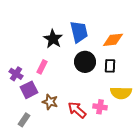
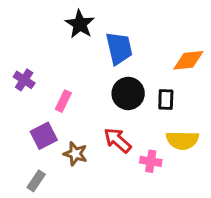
black star: (53, 39) -> (80, 24), moved
orange diamond: (113, 40) -> (188, 60), moved
purple cross: (16, 74) -> (24, 80), moved
red arrow: (77, 110) -> (118, 140), moved

